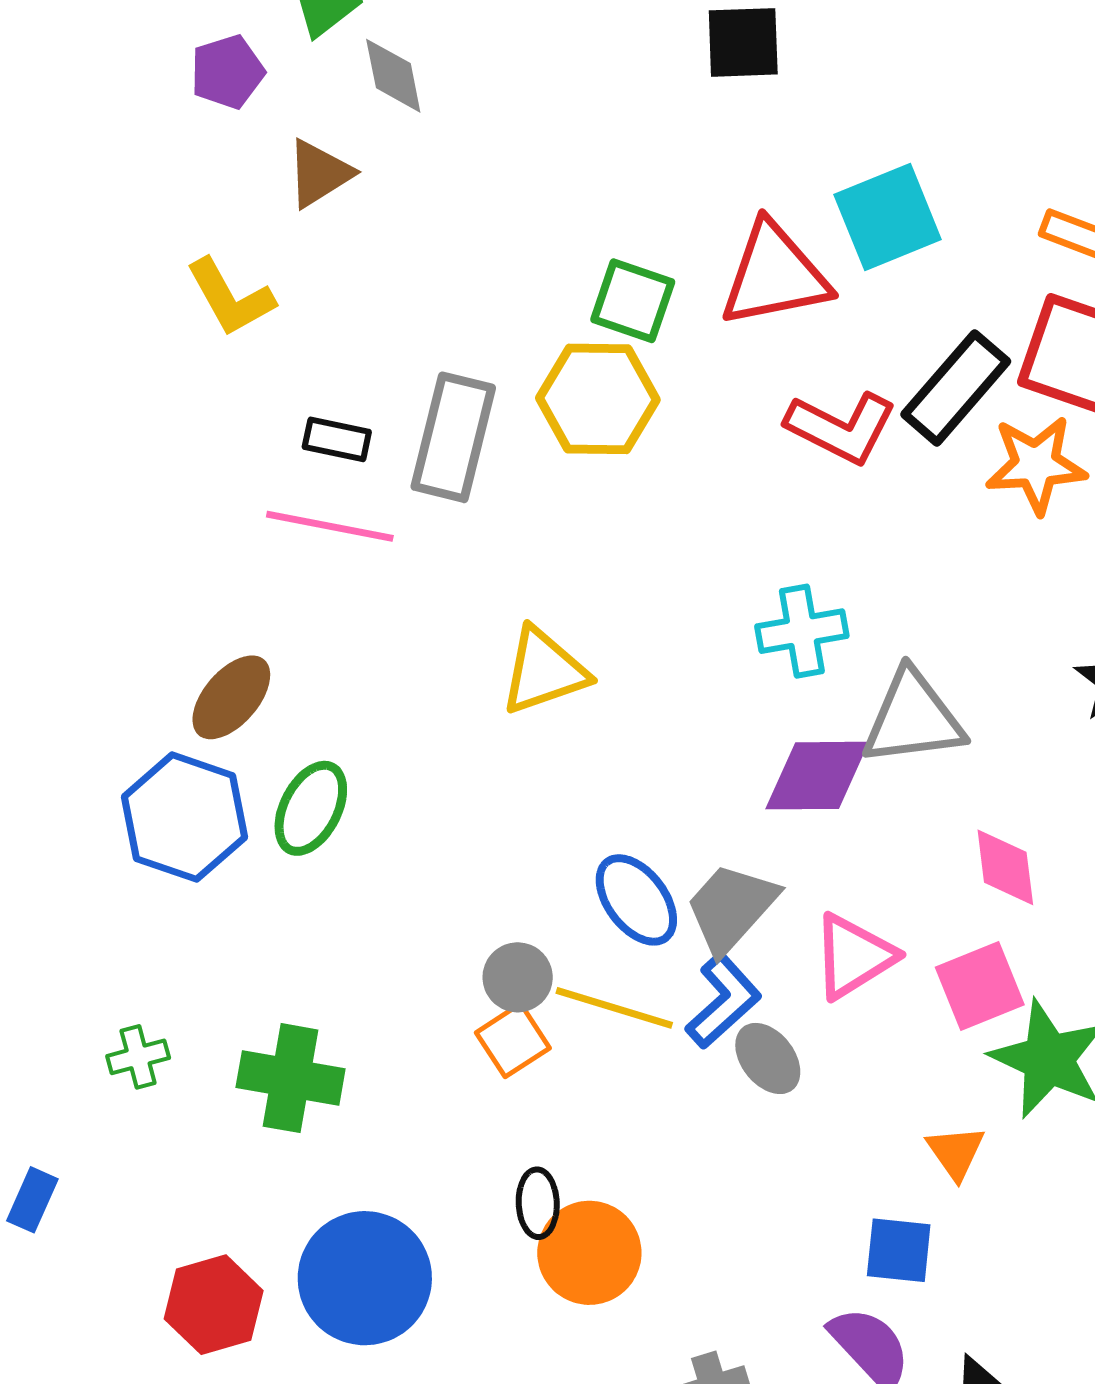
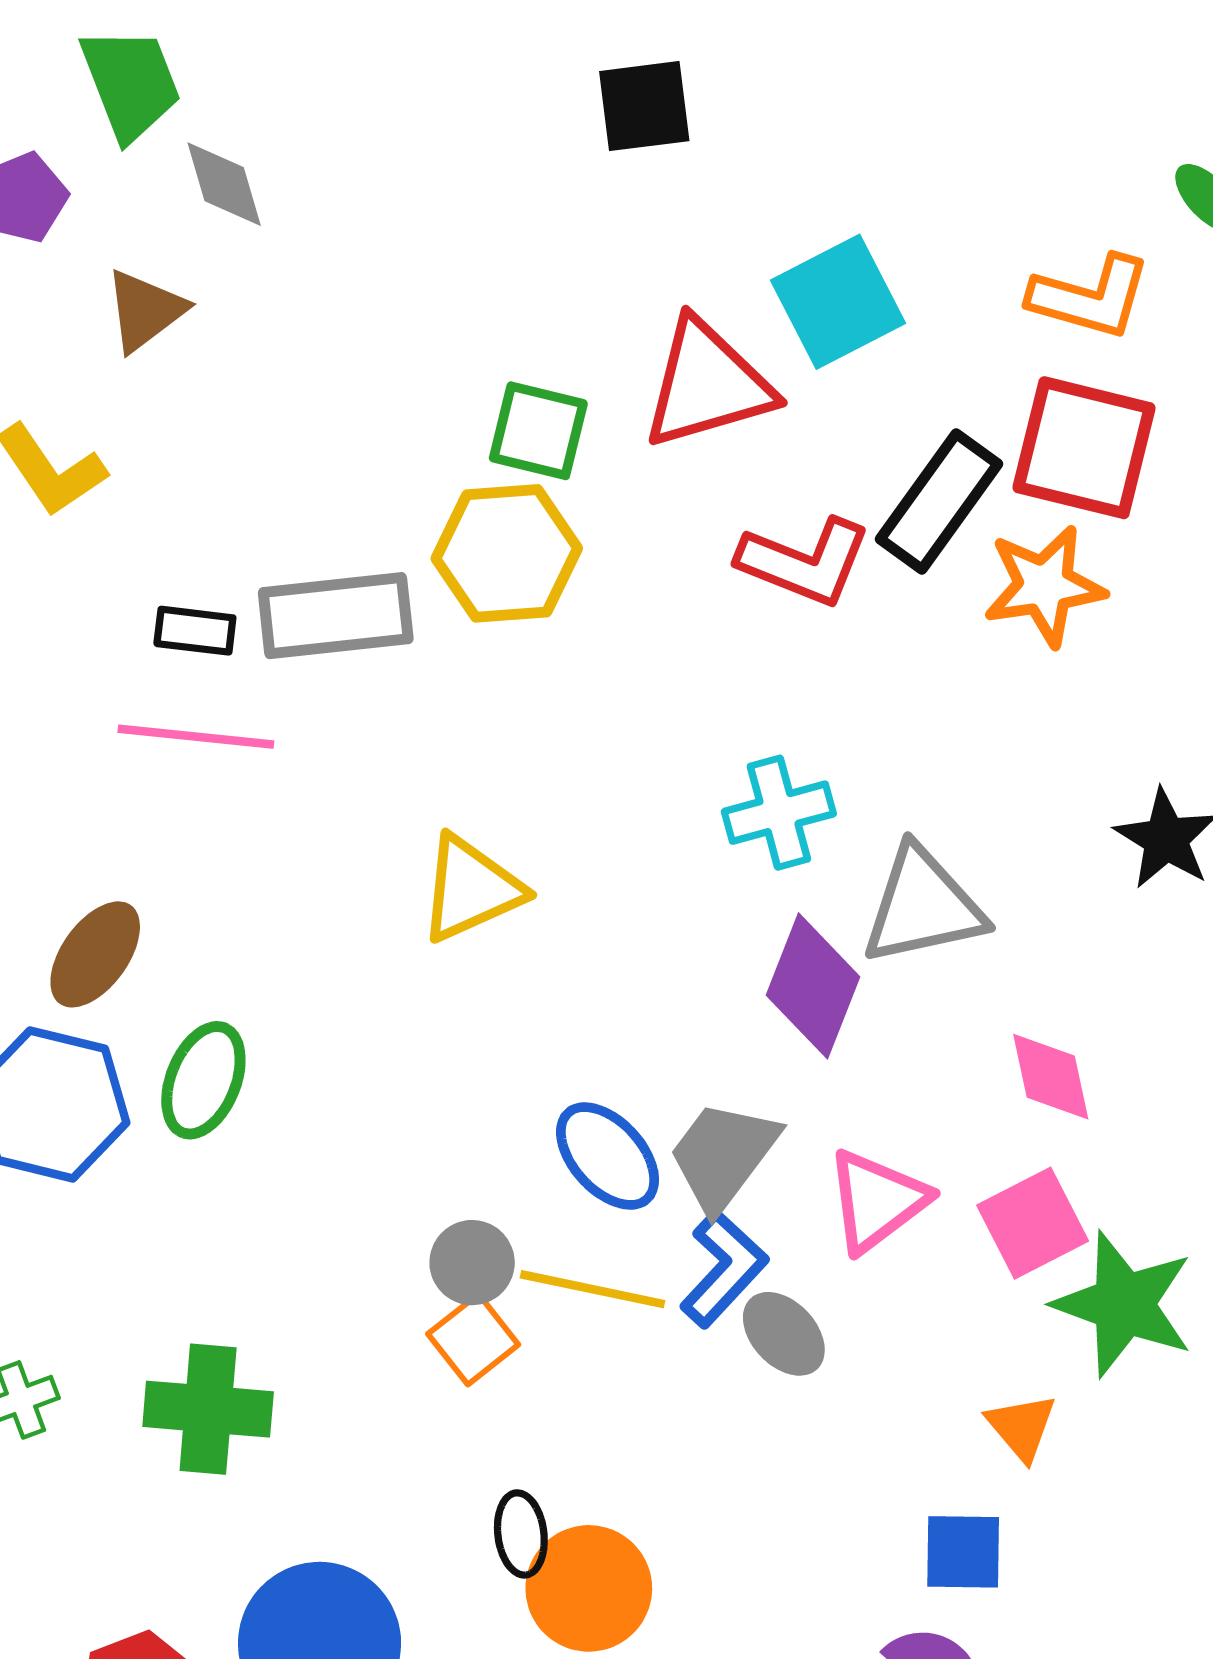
gray rectangle: (453, 437) -> (336, 616), turned 75
purple diamond: (817, 776) -> (813, 986), turned -63

